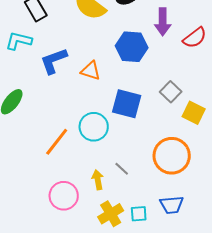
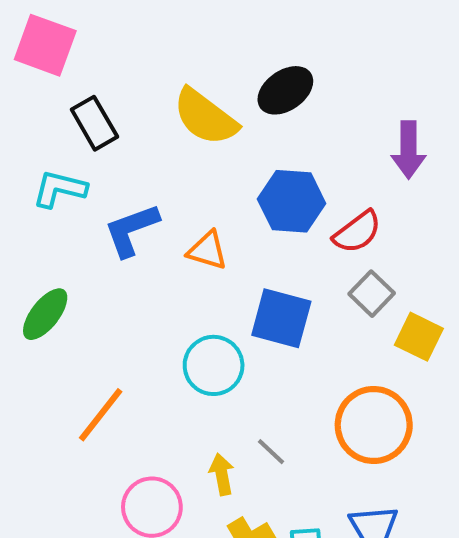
purple arrow: (163, 22) -> (409, 150), moved
red semicircle: (195, 38) -> (357, 232), moved
orange line: (57, 142) -> (101, 415), moved

